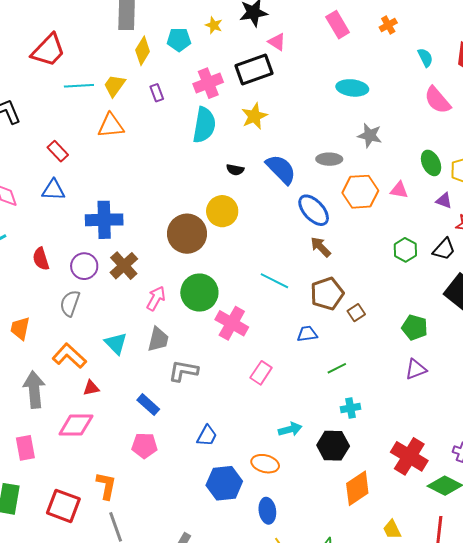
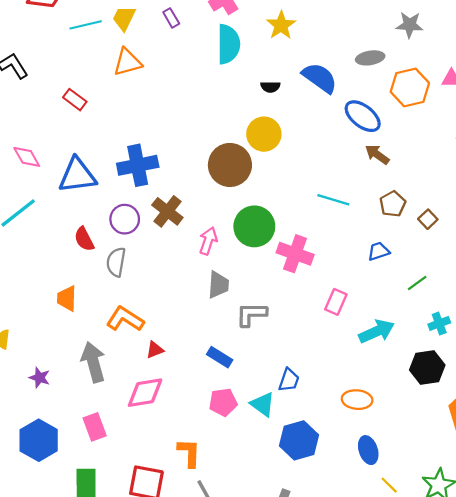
blue triangle: (53, 190) -> (77, 175), moved, size x1.5
red semicircle: (41, 259) -> (84, 239), moved
brown pentagon: (327, 294) -> (393, 204), size x0.7
cyan triangle: (116, 343) -> (263, 404), moved
cyan arrow: (290, 429) -> (377, 331), moved, size x1.4
blue hexagon: (224, 483) -> (299, 440), moved

